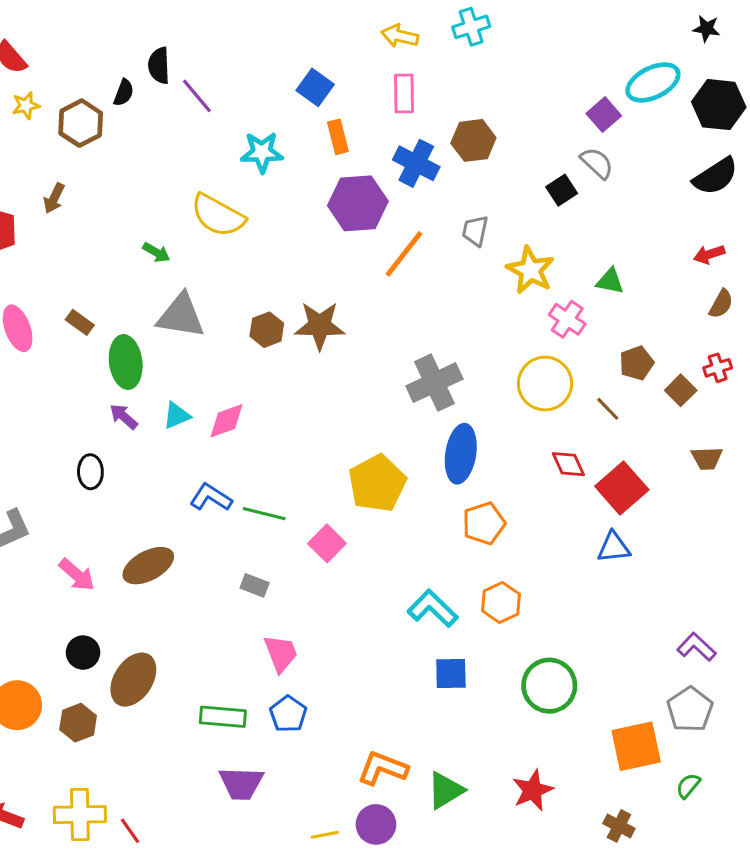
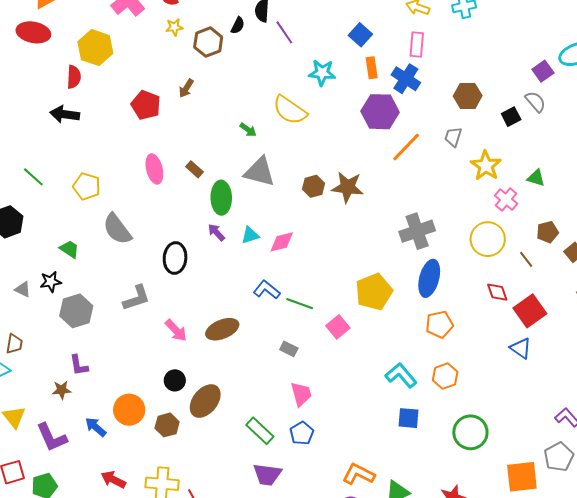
brown hexagon: (473, 140) -> (468, 96), moved
blue cross: (416, 163) -> (406, 79), moved
black ellipse: (90, 472) -> (175, 258), moved, size x1.4
blue triangle: (614, 547) -> (521, 348), turned 35
green rectangle: (223, 717) -> (260, 431), turned 32

